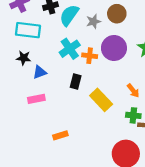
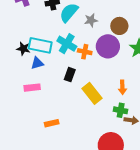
brown circle: (117, 14) -> (119, 26), moved
cyan rectangle: (28, 30) -> (40, 45), moved
cyan cross: (70, 49) -> (67, 44), turned -30
orange arrow: (133, 91) -> (122, 87), turned 32

